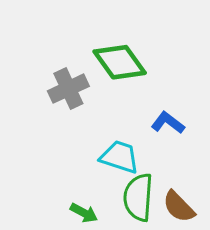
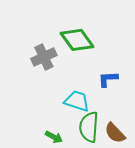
blue L-shape: (168, 123) -> (108, 79), turned -40

